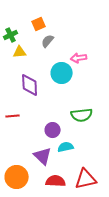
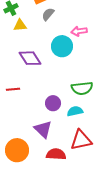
purple diamond: (30, 85) -> (30, 58), turned -30
cyan semicircle: (66, 147) -> (75, 111), moved
red triangle: (86, 179) -> (81, 140), moved

